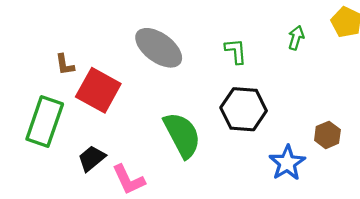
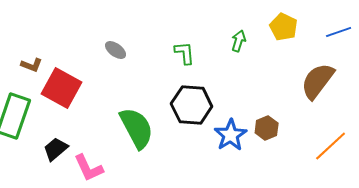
gray ellipse: (159, 48) -> (116, 50), size x0.5
brown L-shape: (65, 65) -> (32, 65), turned -60
blue star: (287, 163) -> (231, 135), moved

